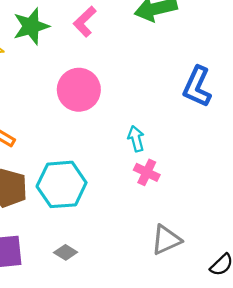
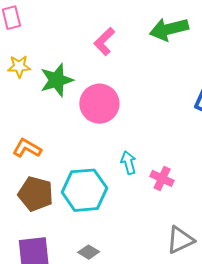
green star: (31, 26) -> (57, 80), moved
cyan arrow: (136, 139) -> (129, 163), moved

